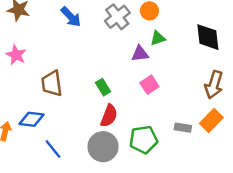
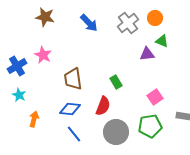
green triangle: (158, 38) -> (162, 41), turned 40
pink square: (149, 85) -> (155, 97), moved
red semicircle: (109, 116) -> (103, 106), moved
blue diamond: (32, 119) -> (70, 109), moved

